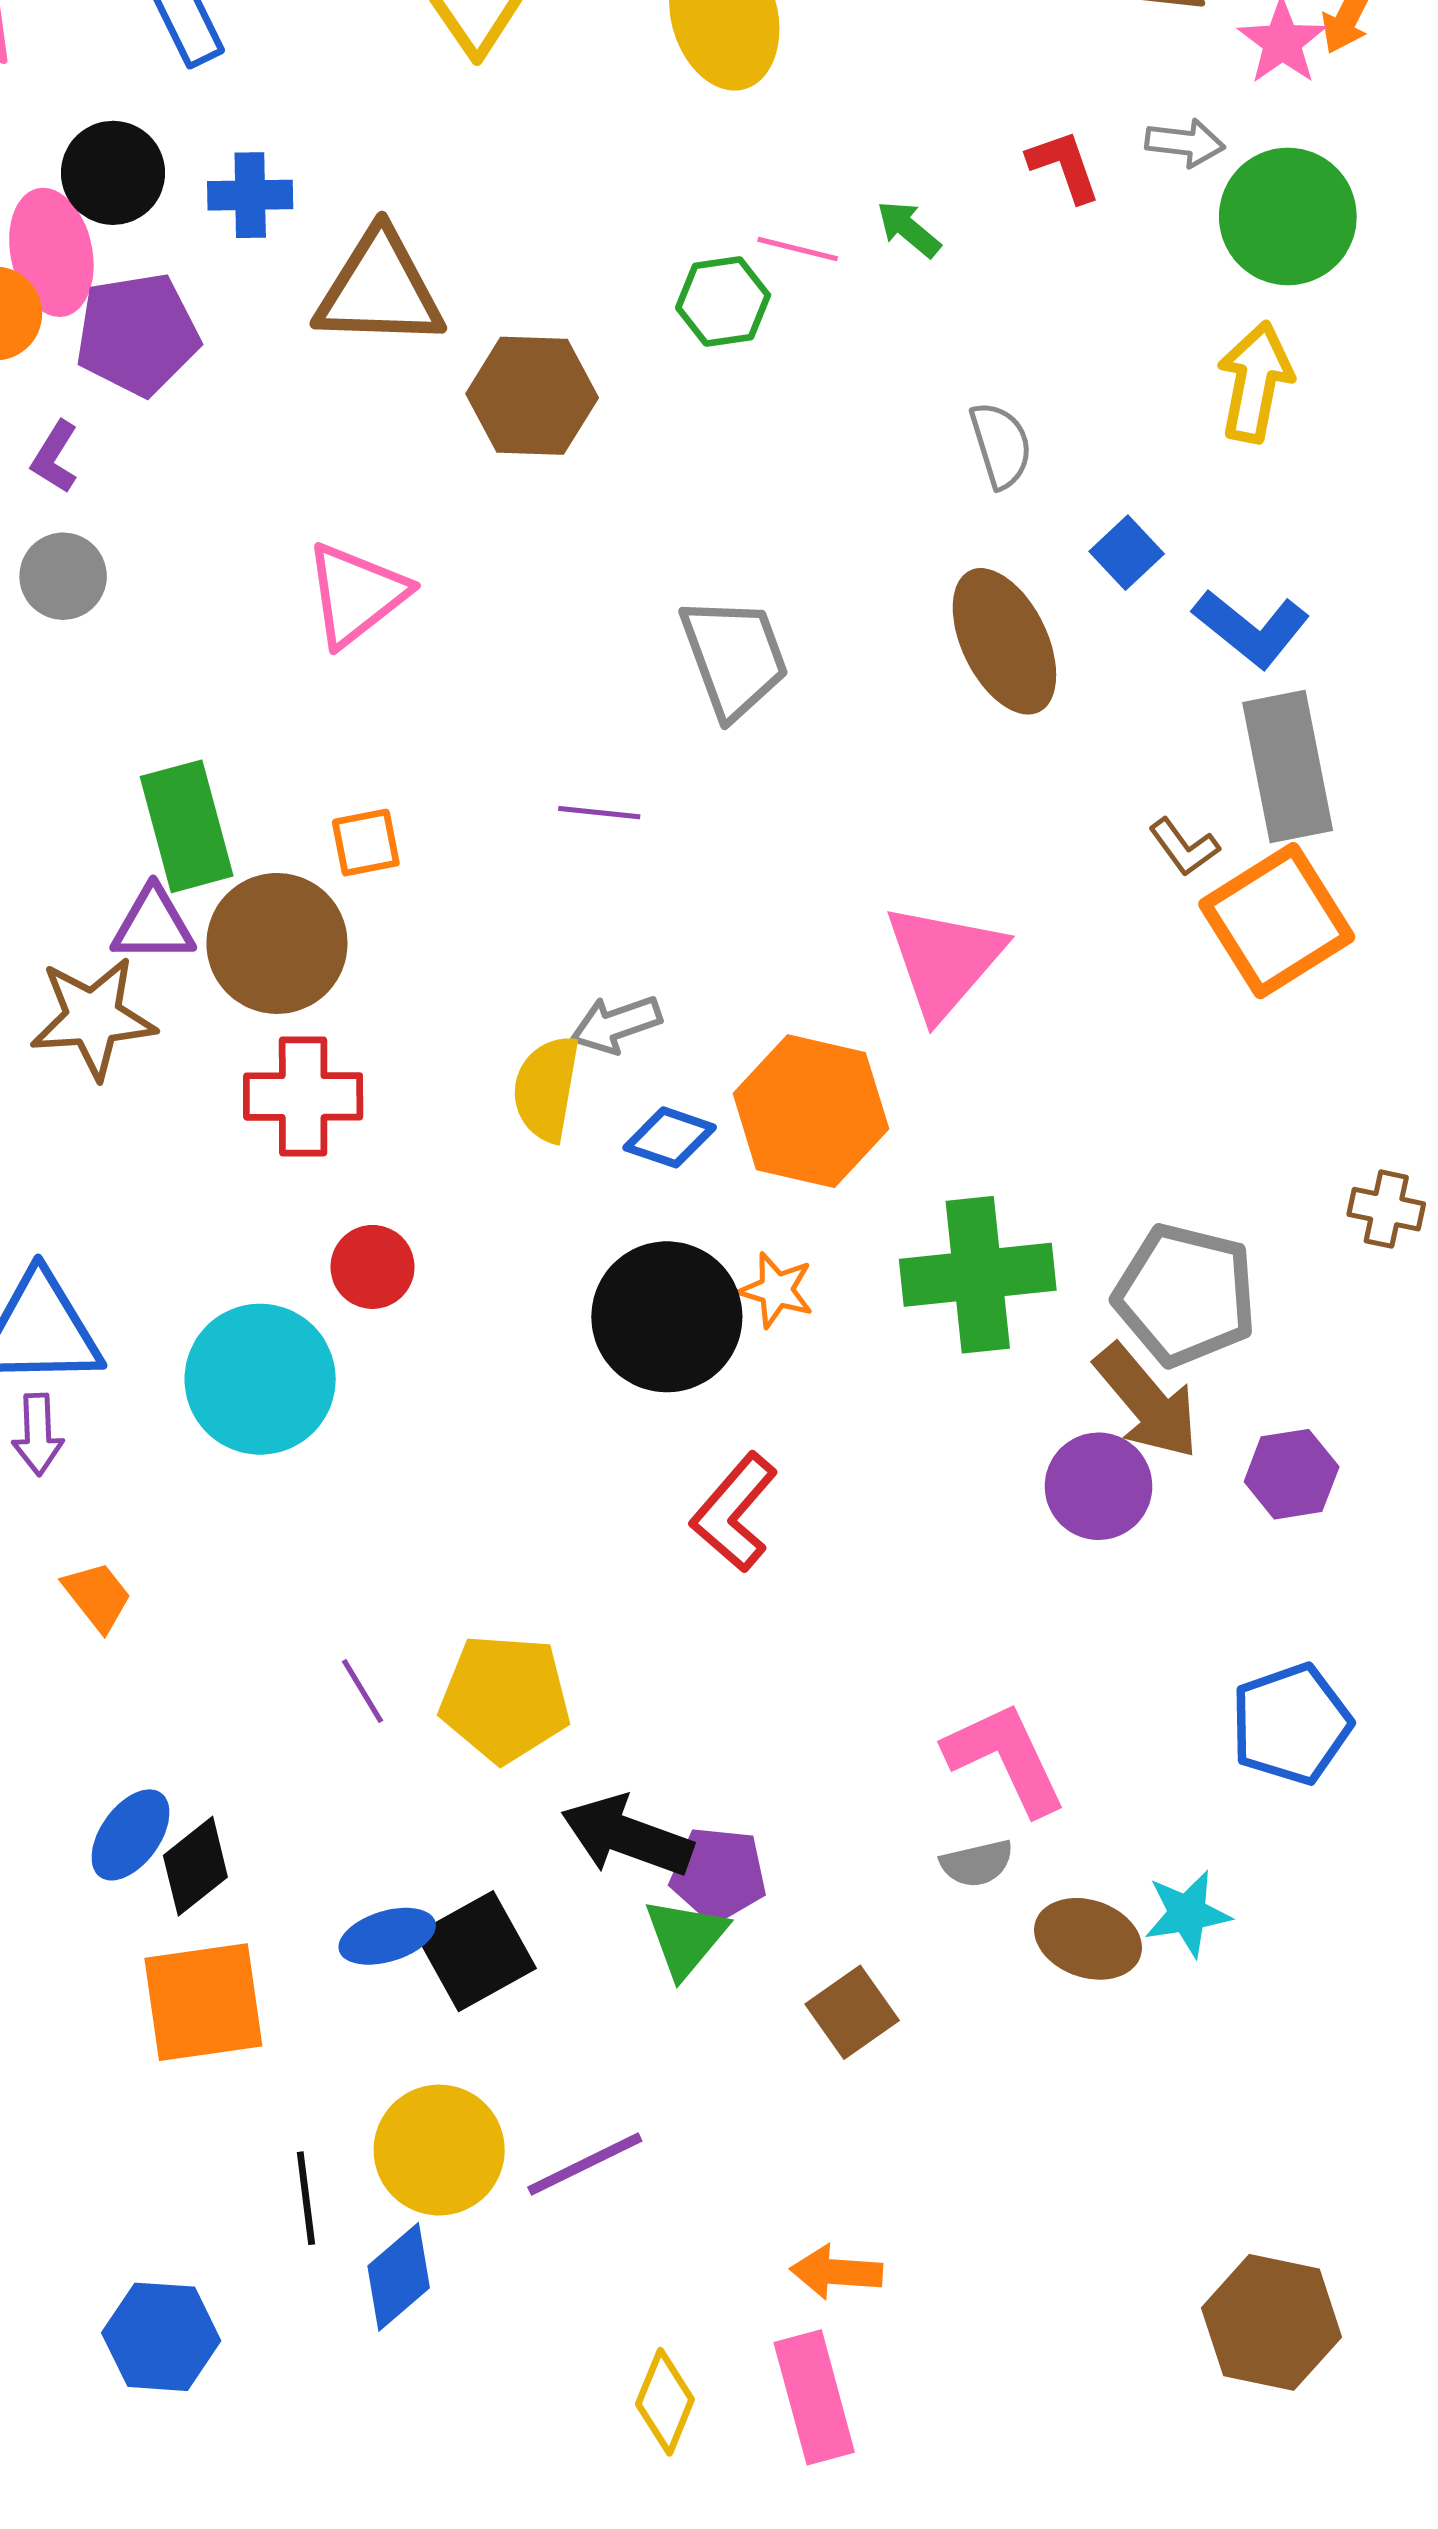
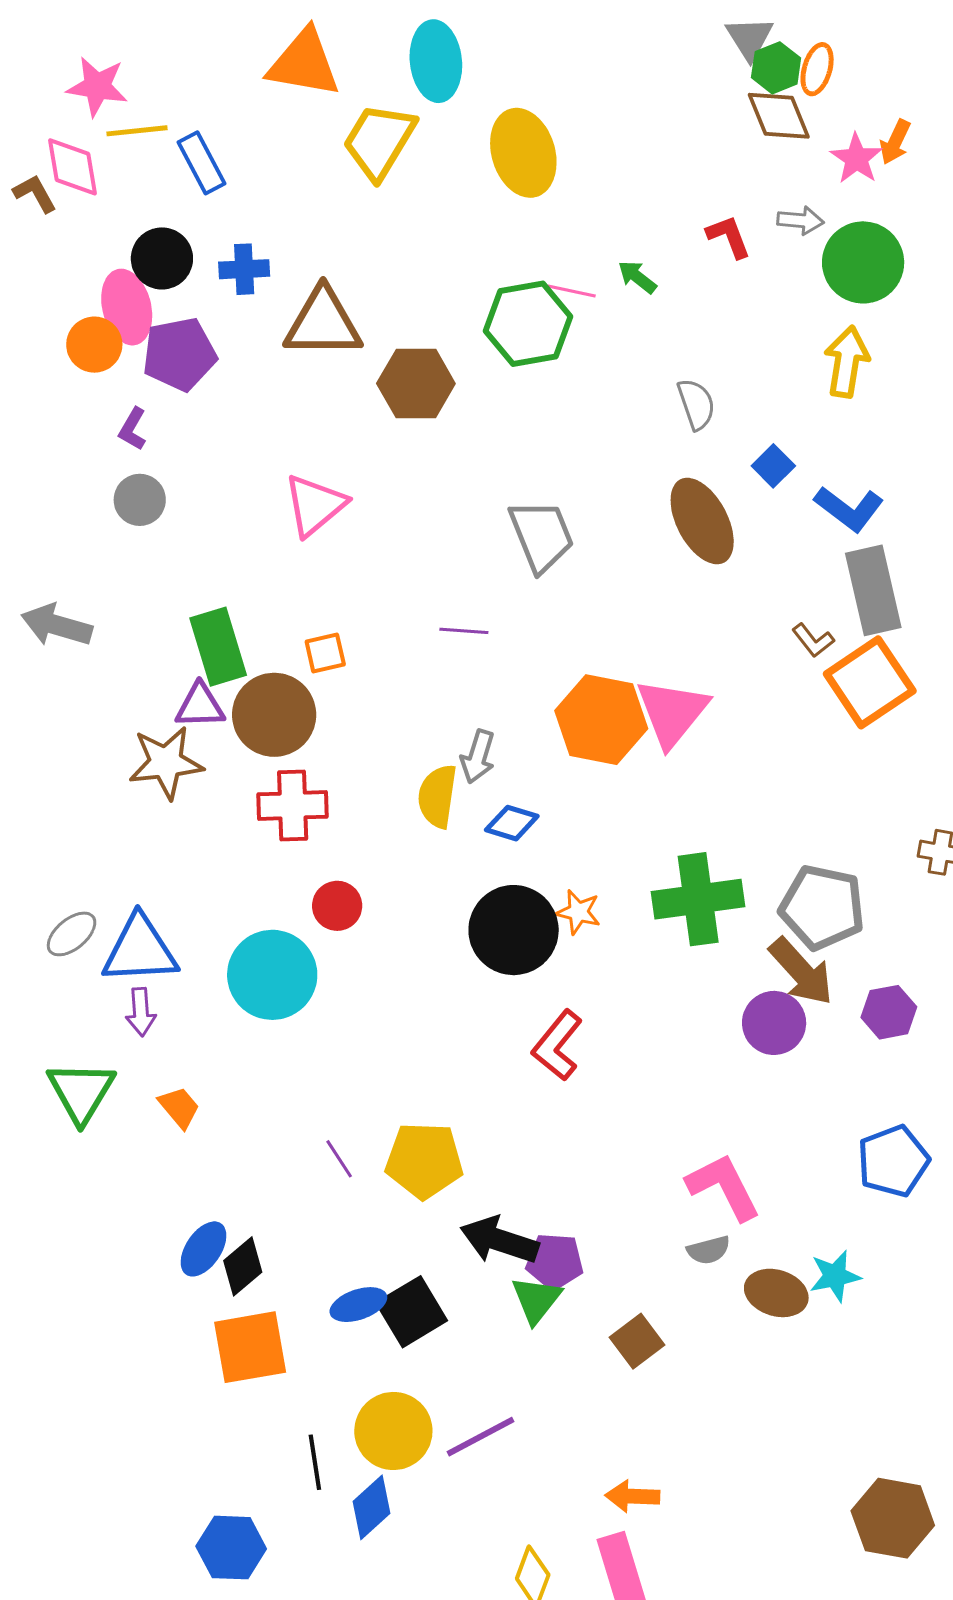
green hexagon: (723, 301) -> (528, 324), size x1.6
gray arrow: (616, 1024) -> (478, 757), turned -52
orange hexagon: (811, 1111) -> (601, 720), moved

